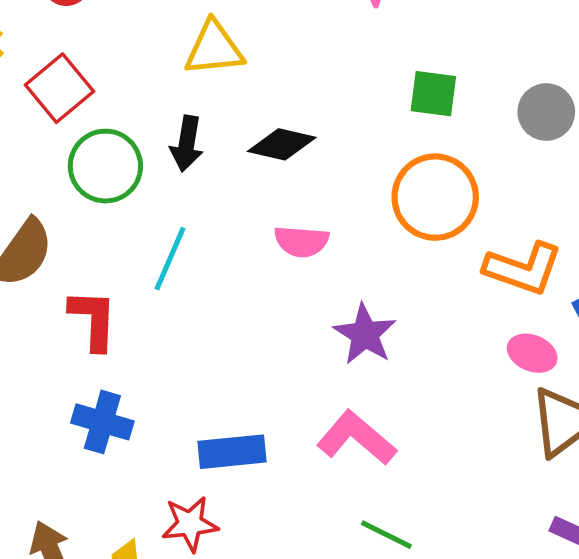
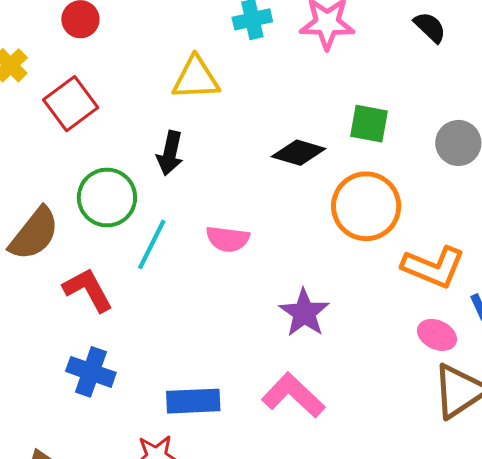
black diamond: (282, 144) -> (299, 153), moved
green circle: (105, 166) -> (107, 198), moved
pink semicircle: (301, 241) -> (228, 239), moved
red L-shape: (93, 320) -> (88, 290), turned -34

